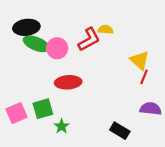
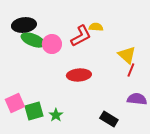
red ellipse: (68, 82) -> (79, 75), moved
green square: (43, 109) -> (34, 111), moved

